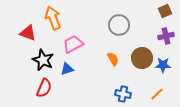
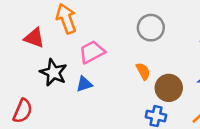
brown circle: (142, 58) -> (169, 88), moved
red semicircle: (44, 88) -> (23, 111), moved

